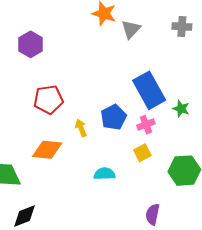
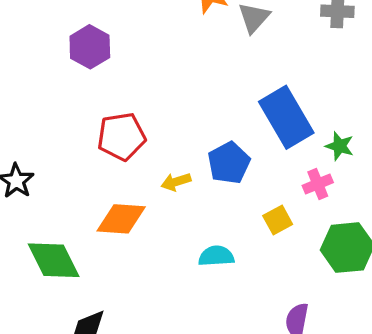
pink cross: (146, 125) -> (318, 184), moved
yellow arrow: (81, 128) -> (176, 182), turned -84

